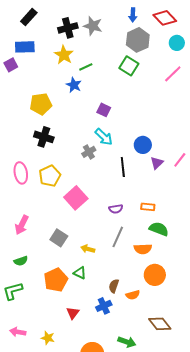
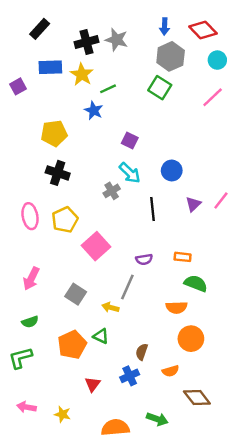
blue rectangle: (25, 47) -> (50, 67), moved
blue circle: (143, 145) -> (172, 171), moved
gray line: (118, 237) -> (127, 287), moved
orange semicircle: (133, 295) -> (171, 371), moved

